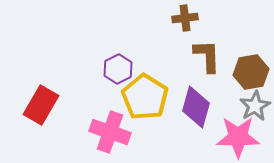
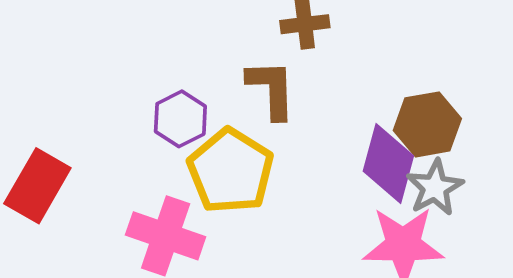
brown L-shape: (207, 56) -> (271, 89), moved
purple diamond: (196, 107) -> (388, 163), moved

